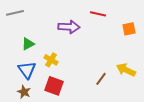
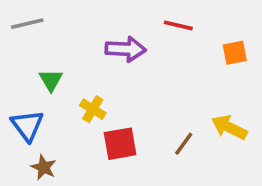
green triangle: (28, 44) -> (51, 80), turned -32
blue triangle: (27, 70) -> (27, 126), moved
red square: (54, 86) -> (120, 144), moved, turned -30

